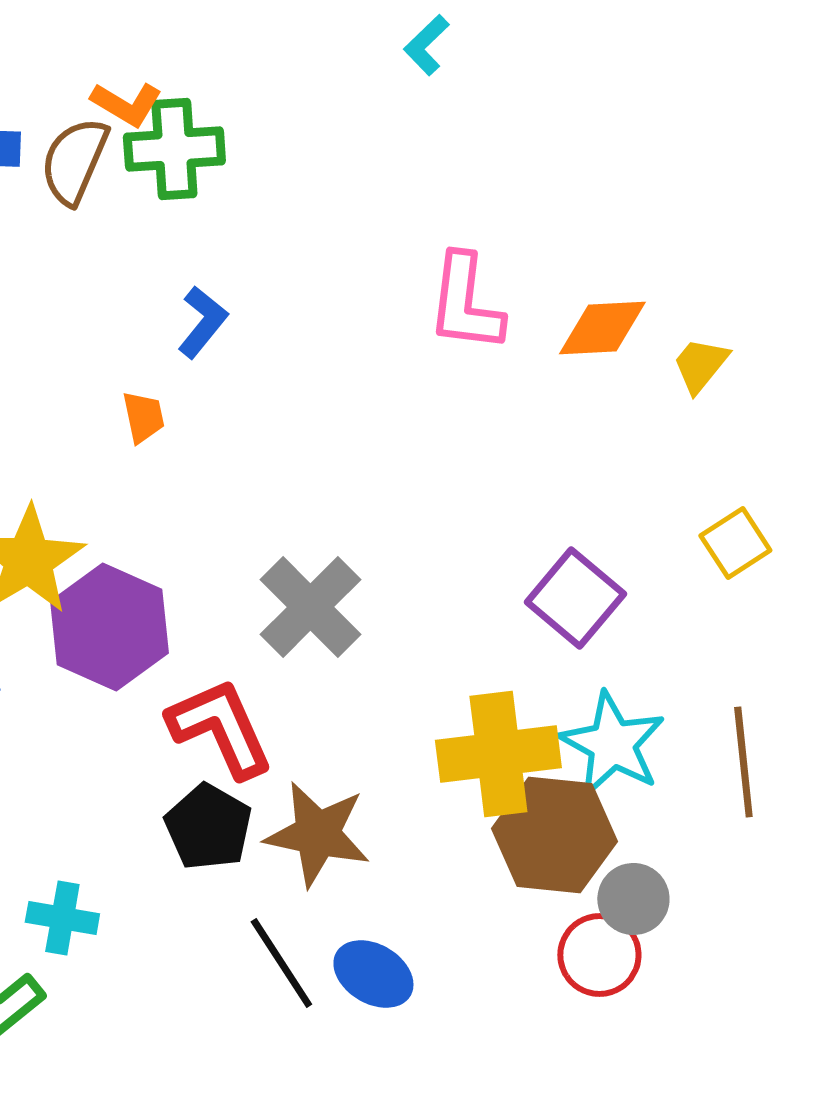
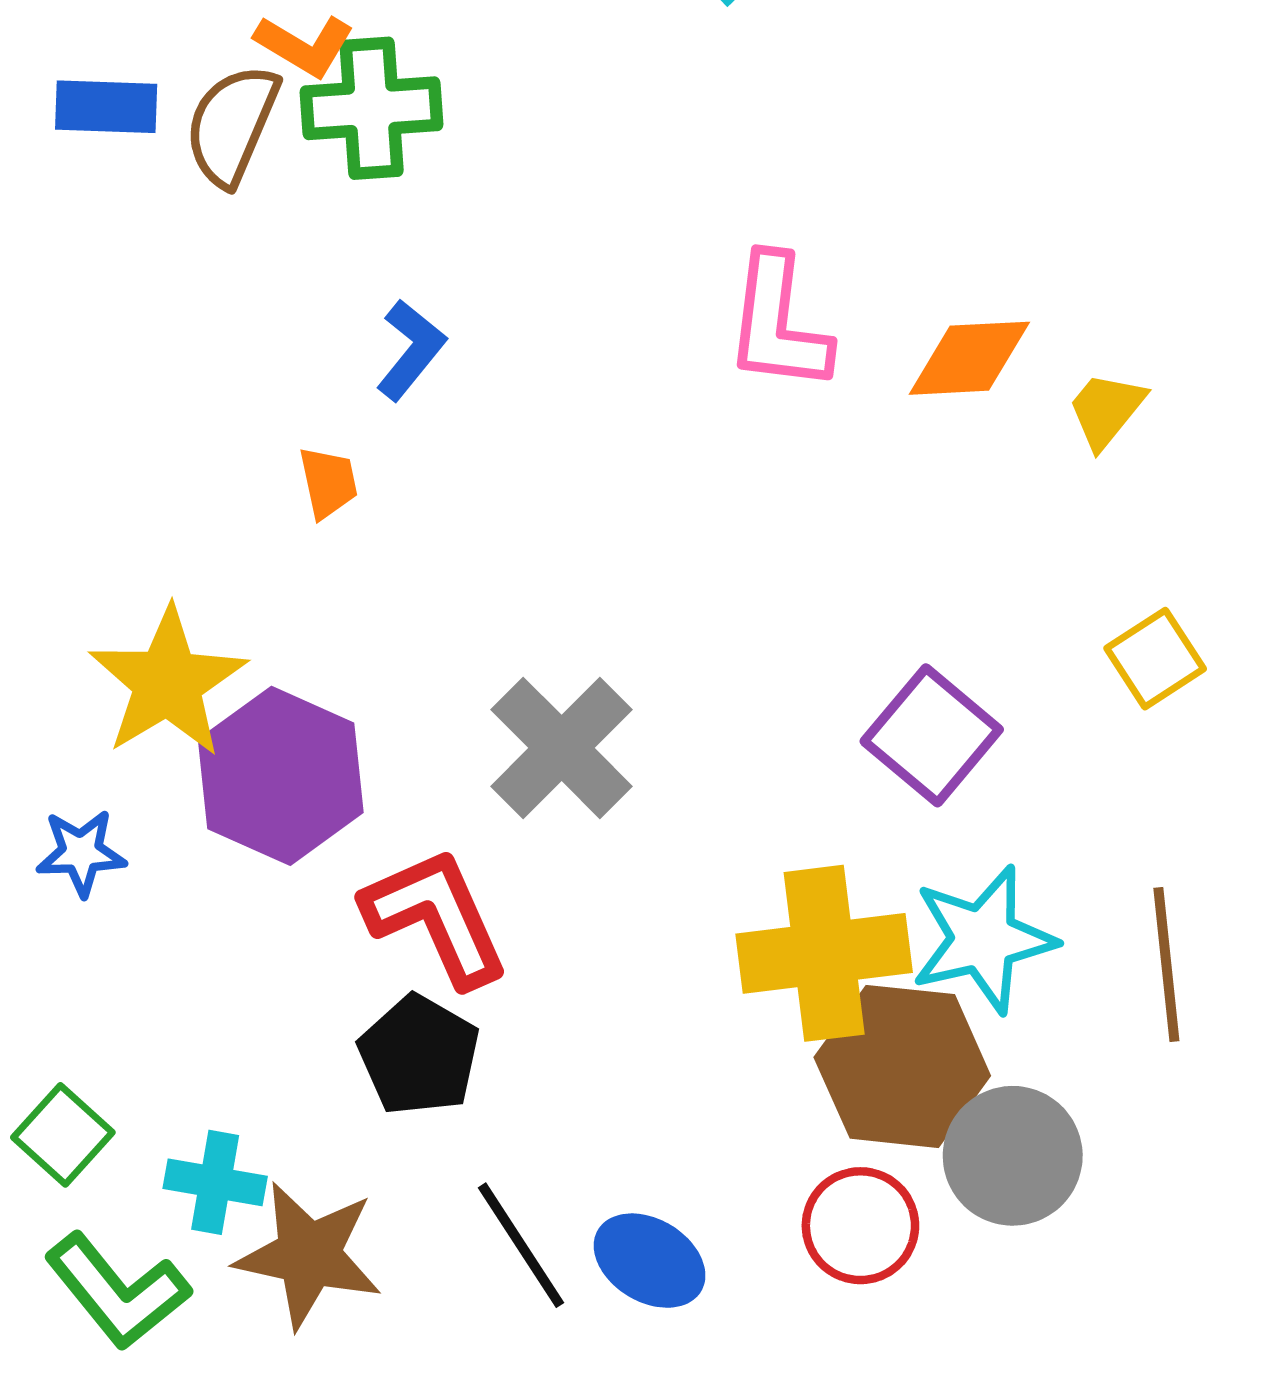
cyan star: (612, 744) -> (983, 939), turned 30
brown star: (317, 834) -> (309, 1255), moved
gray circle: (633, 899) -> (1013, 1156), size x1.4
red circle: (599, 955) -> (860, 1226), moved

